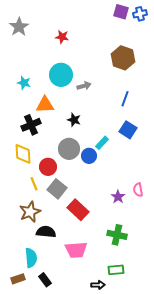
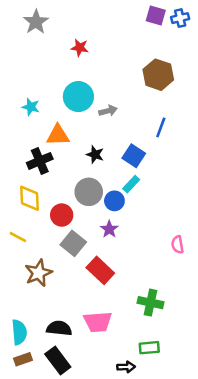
gray star: (19, 27) -> (36, 22), moved
blue square: (128, 130) -> (134, 156), moved
yellow line: (34, 184) -> (18, 237), moved, turned -40
purple star: (118, 197) -> (109, 229), moved
black semicircle: (46, 232) -> (59, 328), moved
cyan semicircle: (31, 258) -> (19, 332), moved
black rectangle: (45, 280) -> (58, 361), size x1.5

